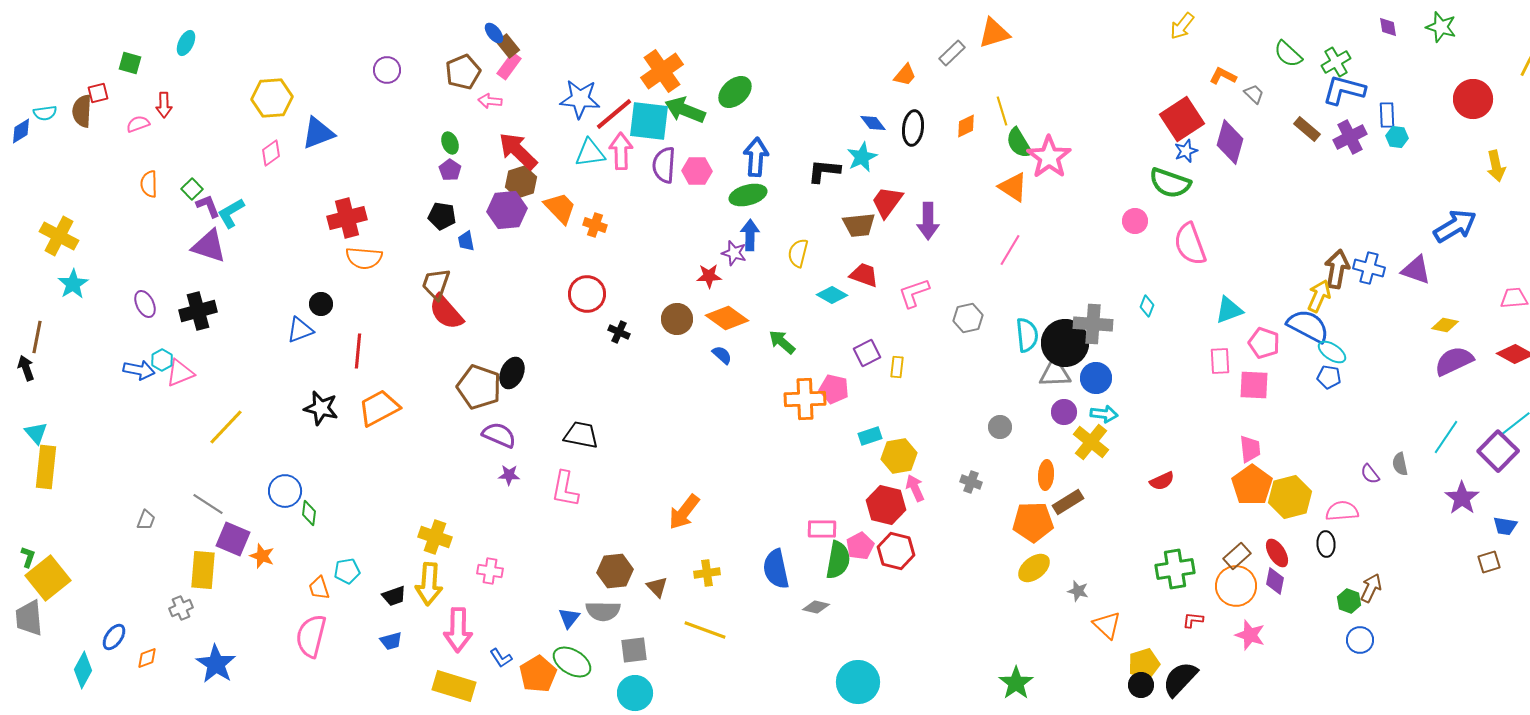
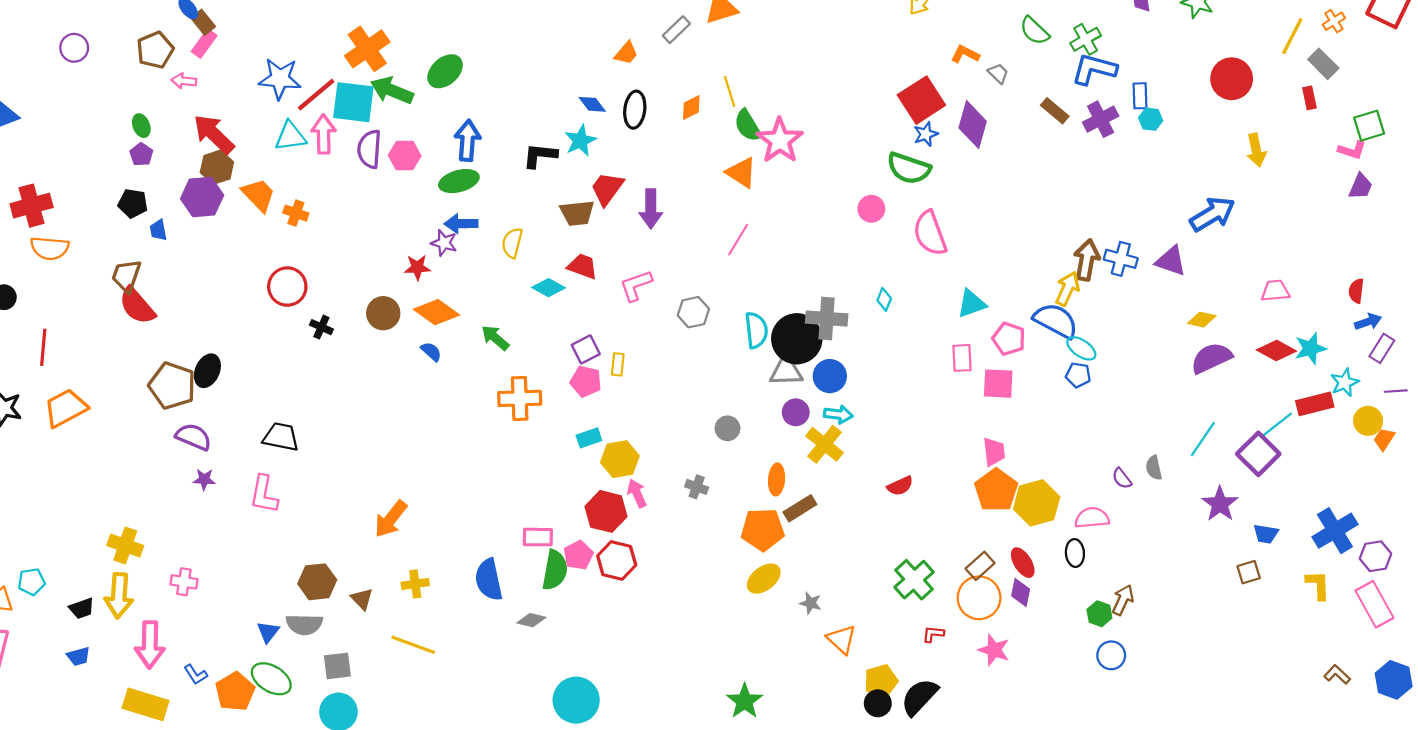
blue arrow: (750, 235) -> (461, 224), turned -92
pink pentagon: (834, 389) -> (586, 381), moved
green cross: (1175, 569) -> (914, 580), turned -33

